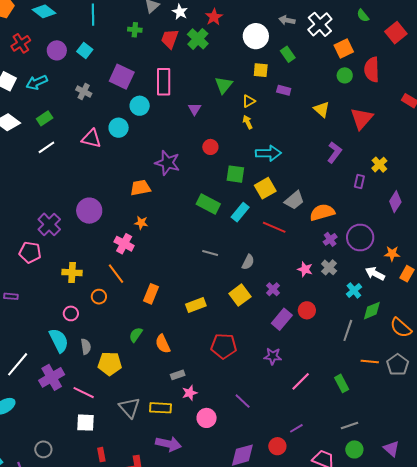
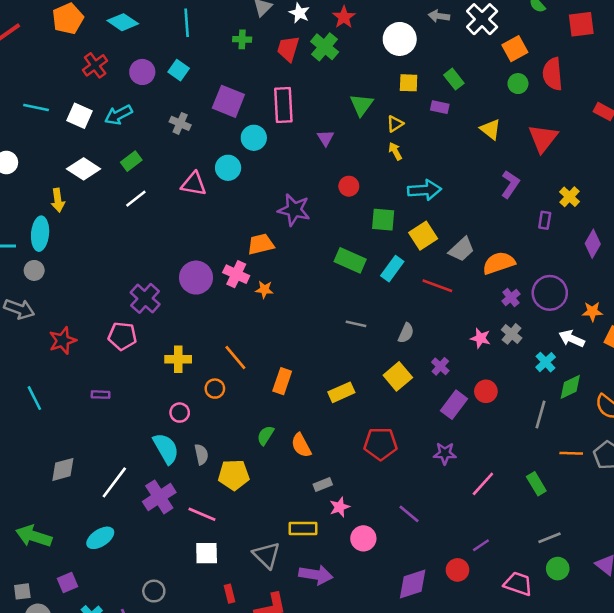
red square: (396, 33) -> (581, 24), turned 35
green rectangle: (288, 54) -> (454, 79), moved
pink cross: (124, 244) -> (236, 274), moved
gray triangle: (130, 408) -> (267, 555), moved

